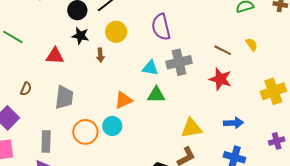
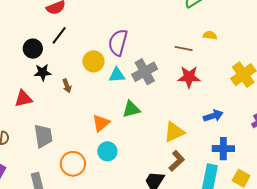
purple semicircle: (161, 27) -> (118, 42), turned 44
yellow circle: (116, 32) -> (93, 61), moved
yellow semicircle: (252, 44) -> (210, 35), turned -32
cyan triangle: (150, 68) -> (117, 75), moved
cyan circle: (112, 126) -> (107, 151), moved

